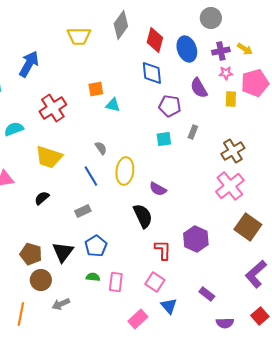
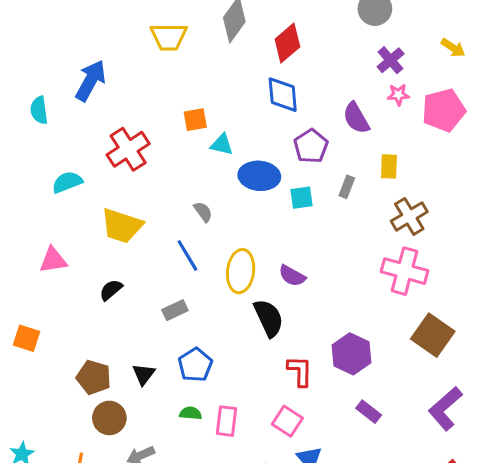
red diamond: (155, 40) -> (287, 43), turned 35
blue ellipse: (187, 49) -> (259, 176), moved, turned -65
yellow arrow: (245, 49) -> (453, 48), moved
purple cross: (221, 51) -> (391, 60), turned -30
yellow rectangle: (231, 99) -> (389, 166), moved
purple pentagon: (170, 106) -> (311, 146), turned 30
yellow ellipse: (125, 171) -> (241, 271), moved
pink cross: (230, 186) -> (405, 271), turned -36
black triangle: (63, 252) -> (144, 374), size x0.7
purple rectangle: (207, 294) -> (369, 412), moved

